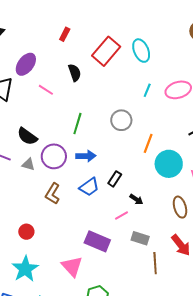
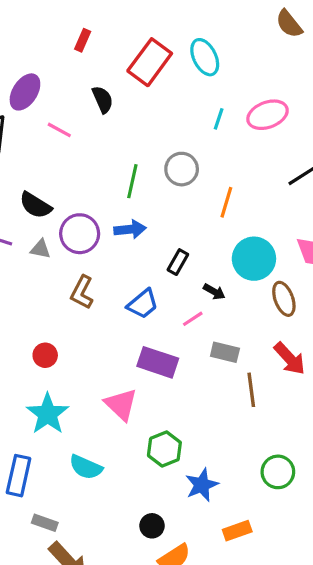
green line: (77, 124) -> (132, 181), moved
cyan circle: (169, 164) -> (254, 259), moved
blue trapezoid: (89, 187) -> (143, 304), moved

